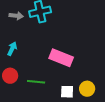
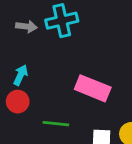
red circle: (10, 76) -> (18, 102), moved

